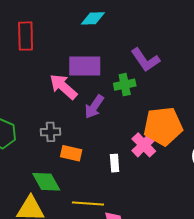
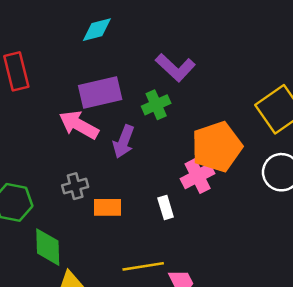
pink cross: (144, 145) -> (198, 176), turned 30
green diamond: (46, 182) -> (48, 247), moved, turned 40

